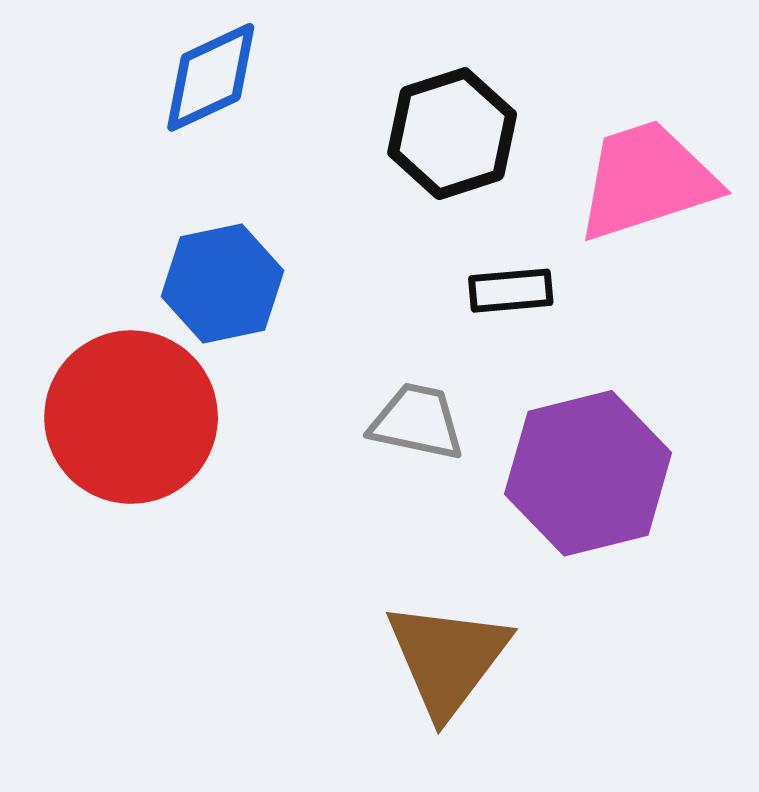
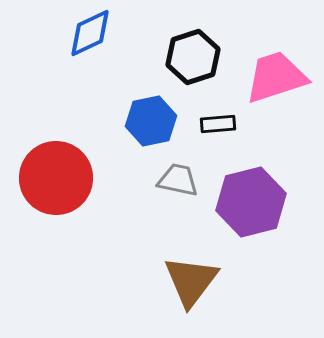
blue hexagon: (222, 284) -> (151, 121), moved

